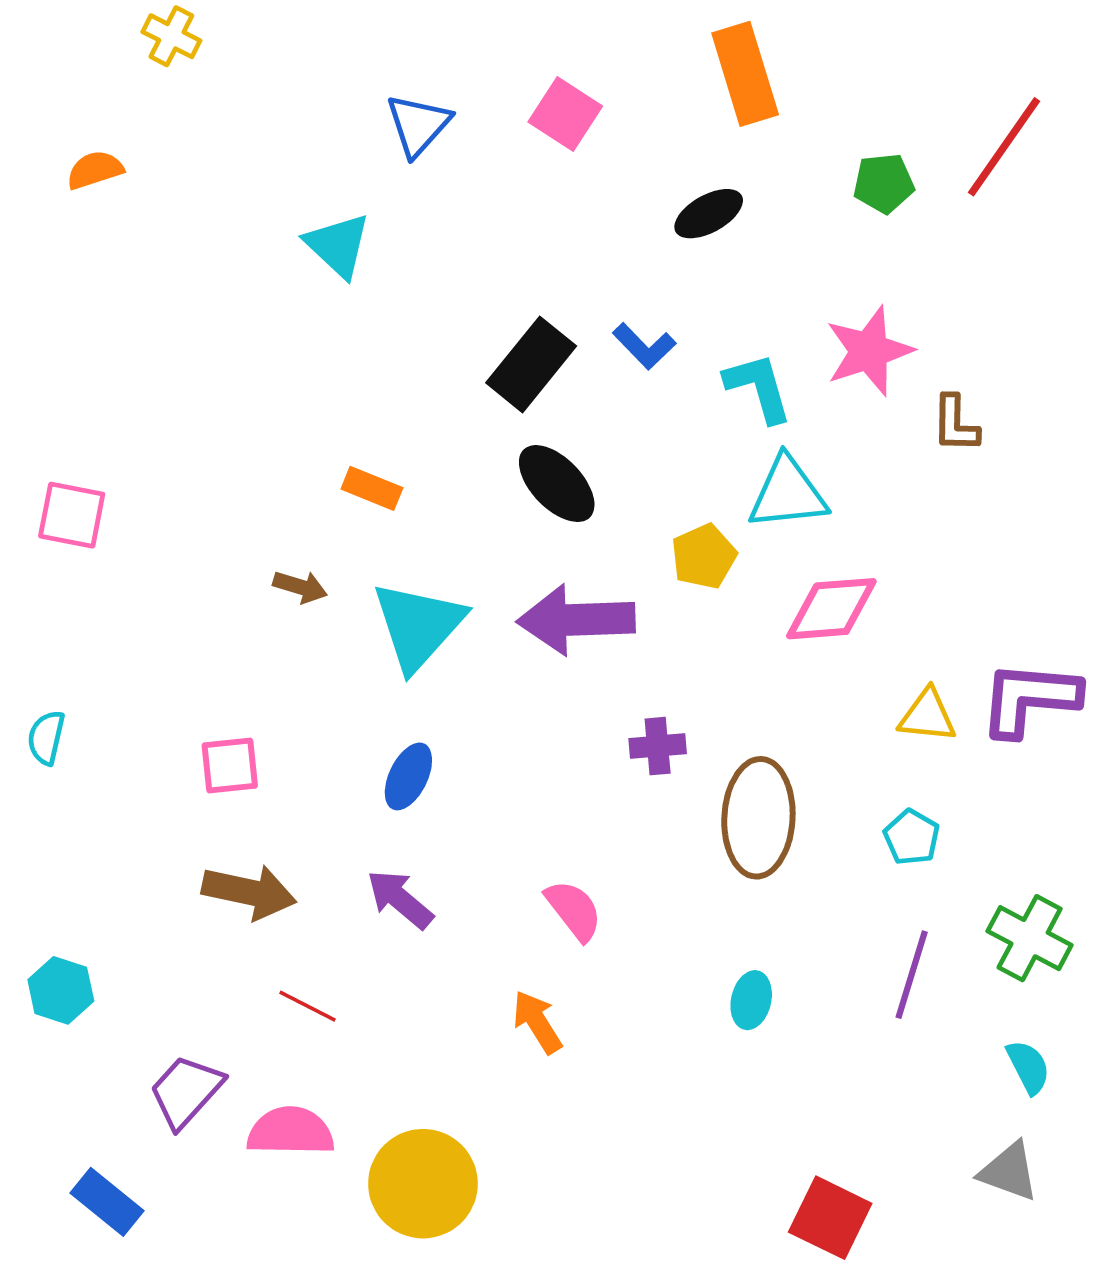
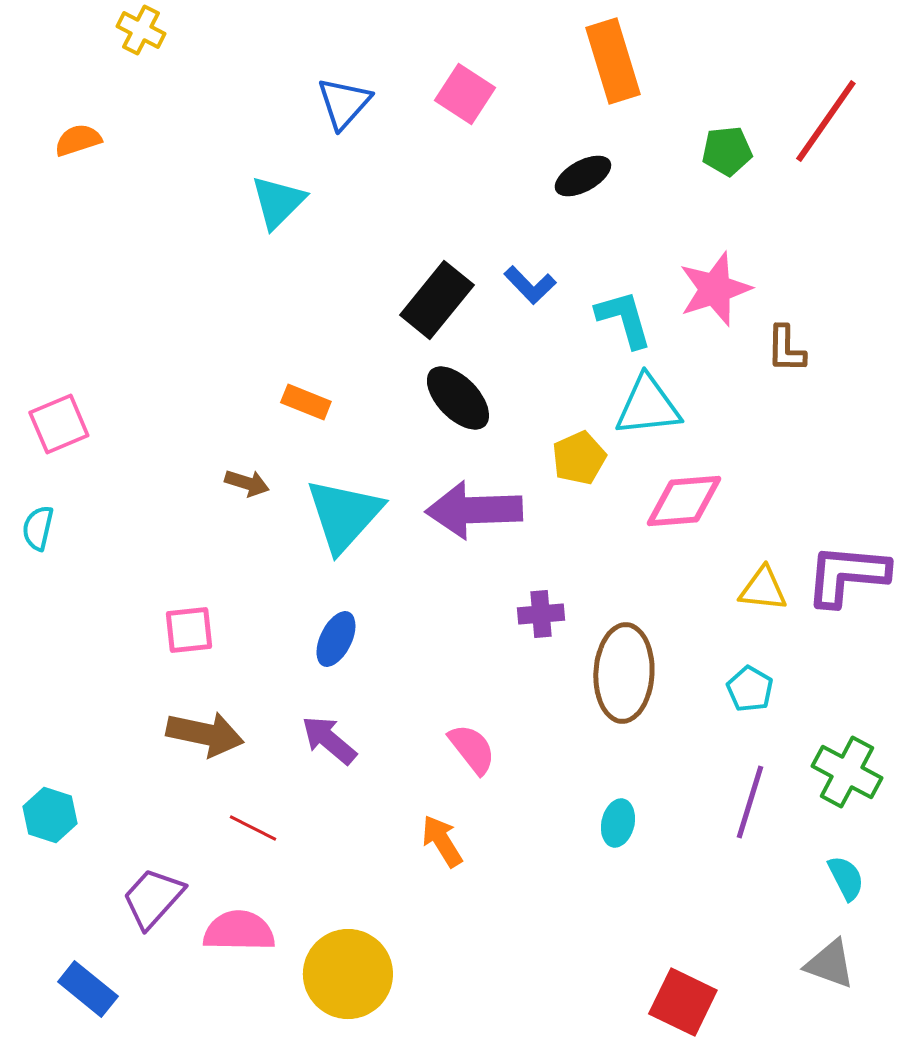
cyan triangle: (338, 245) -> (278, 202), turned 32
pink square: (72, 515) -> (59, 424), turned -34
cyan semicircle: (46, 738) -> (38, 528), moved

